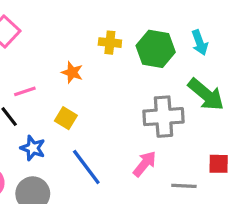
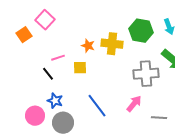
yellow cross: (110, 43) -> (112, 44), moved, size x1.5
yellow square: (66, 118) -> (80, 68), moved, turned -32
blue star: (33, 148) -> (55, 101), moved

